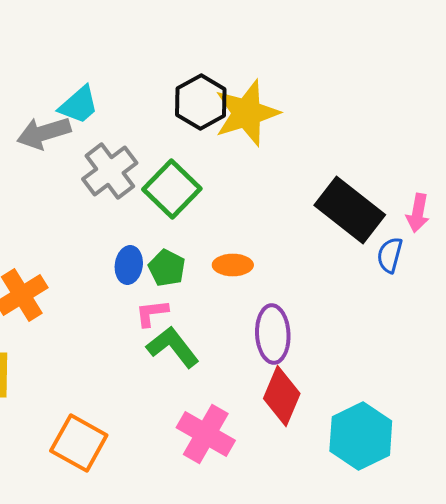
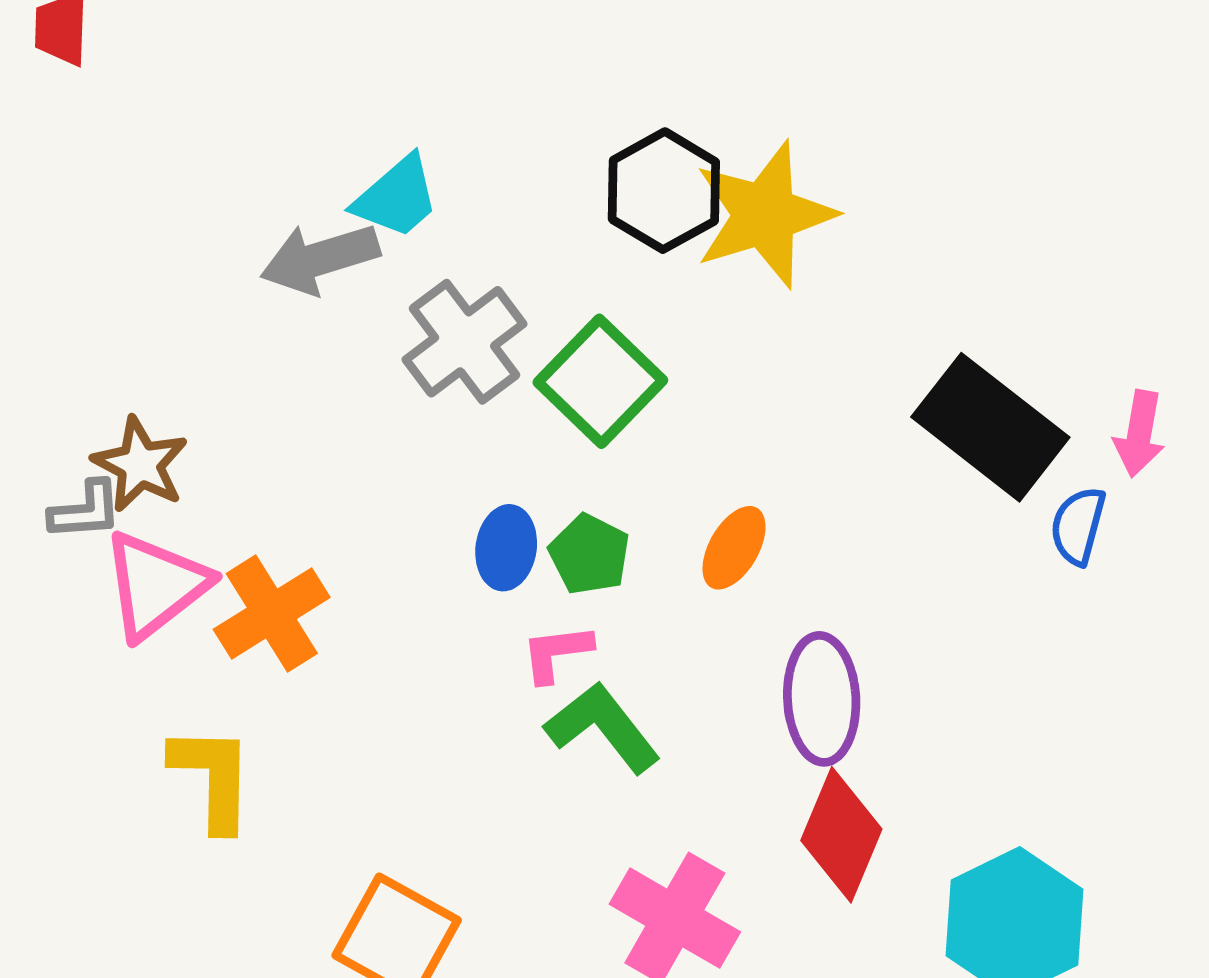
orange ellipse: (233, 265) -> (734, 548), turned -60

